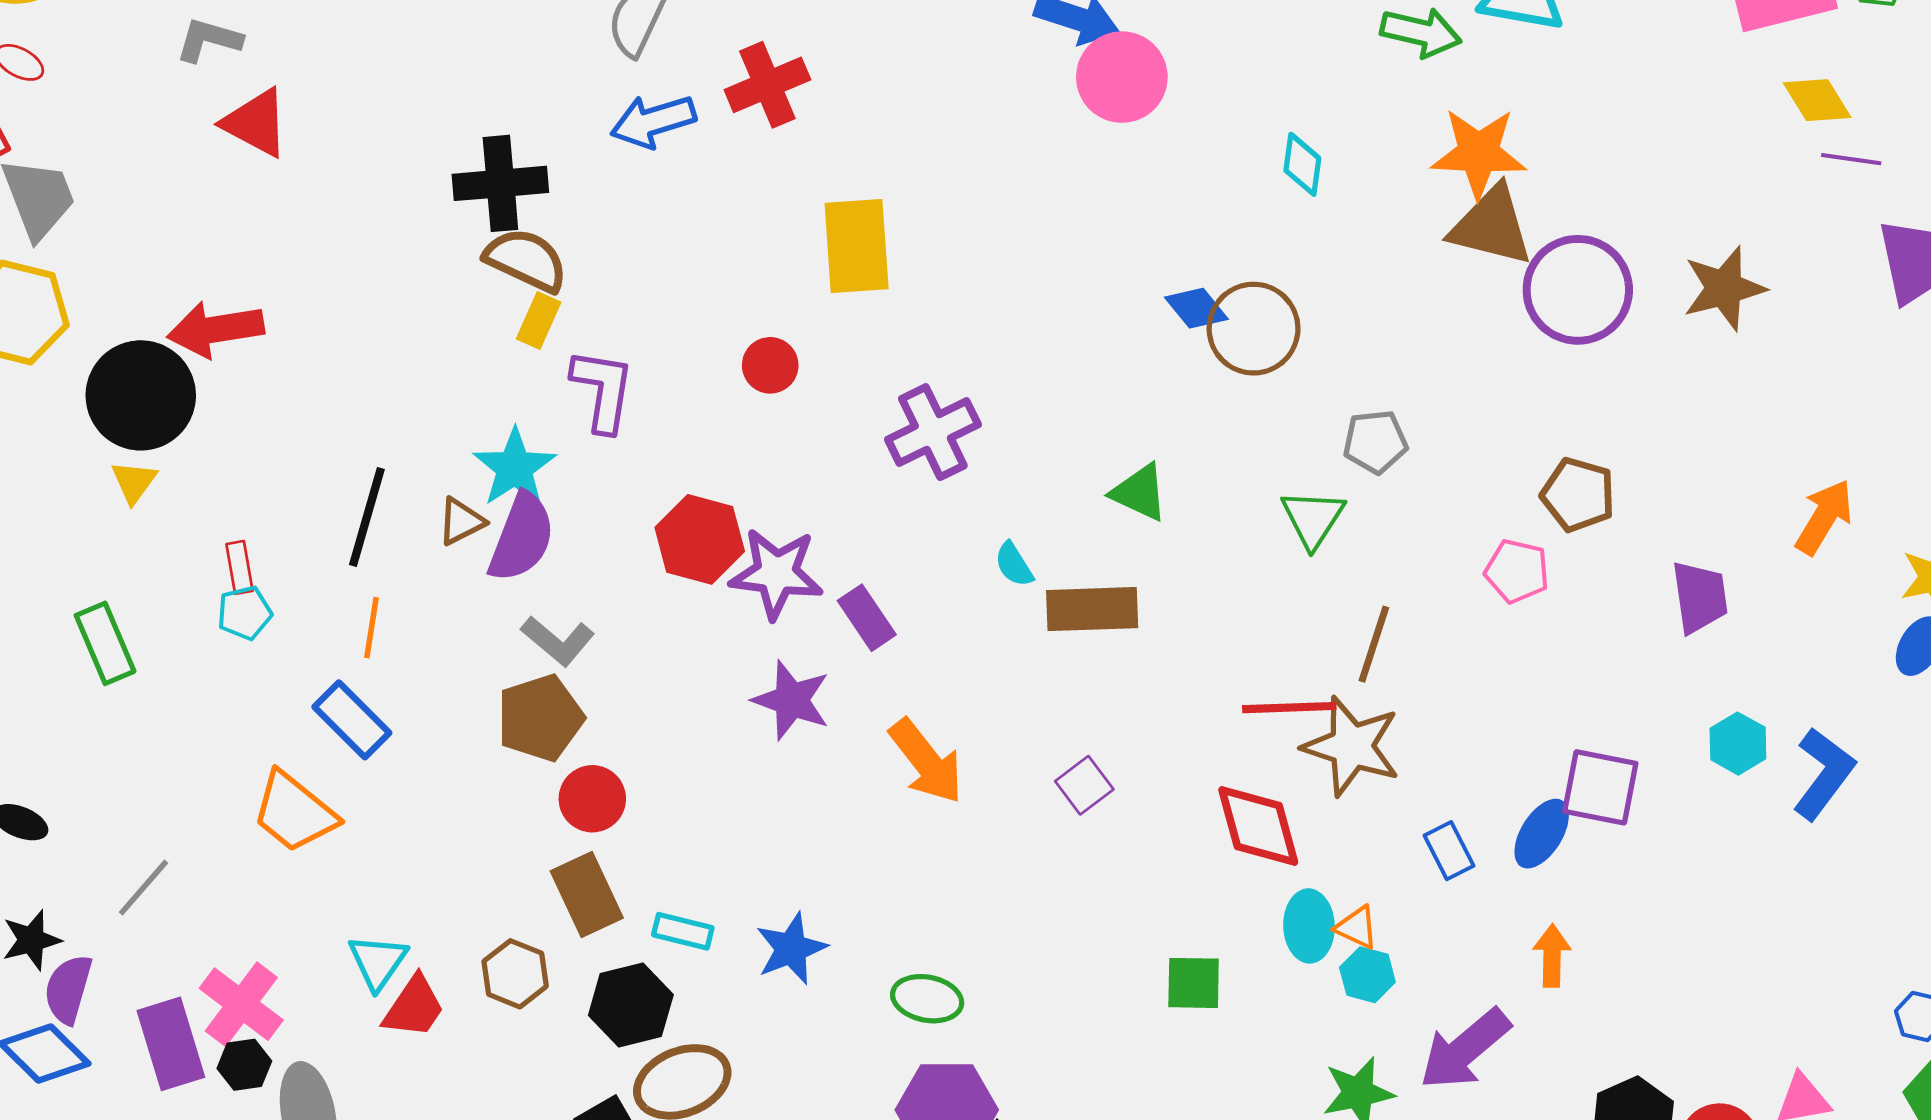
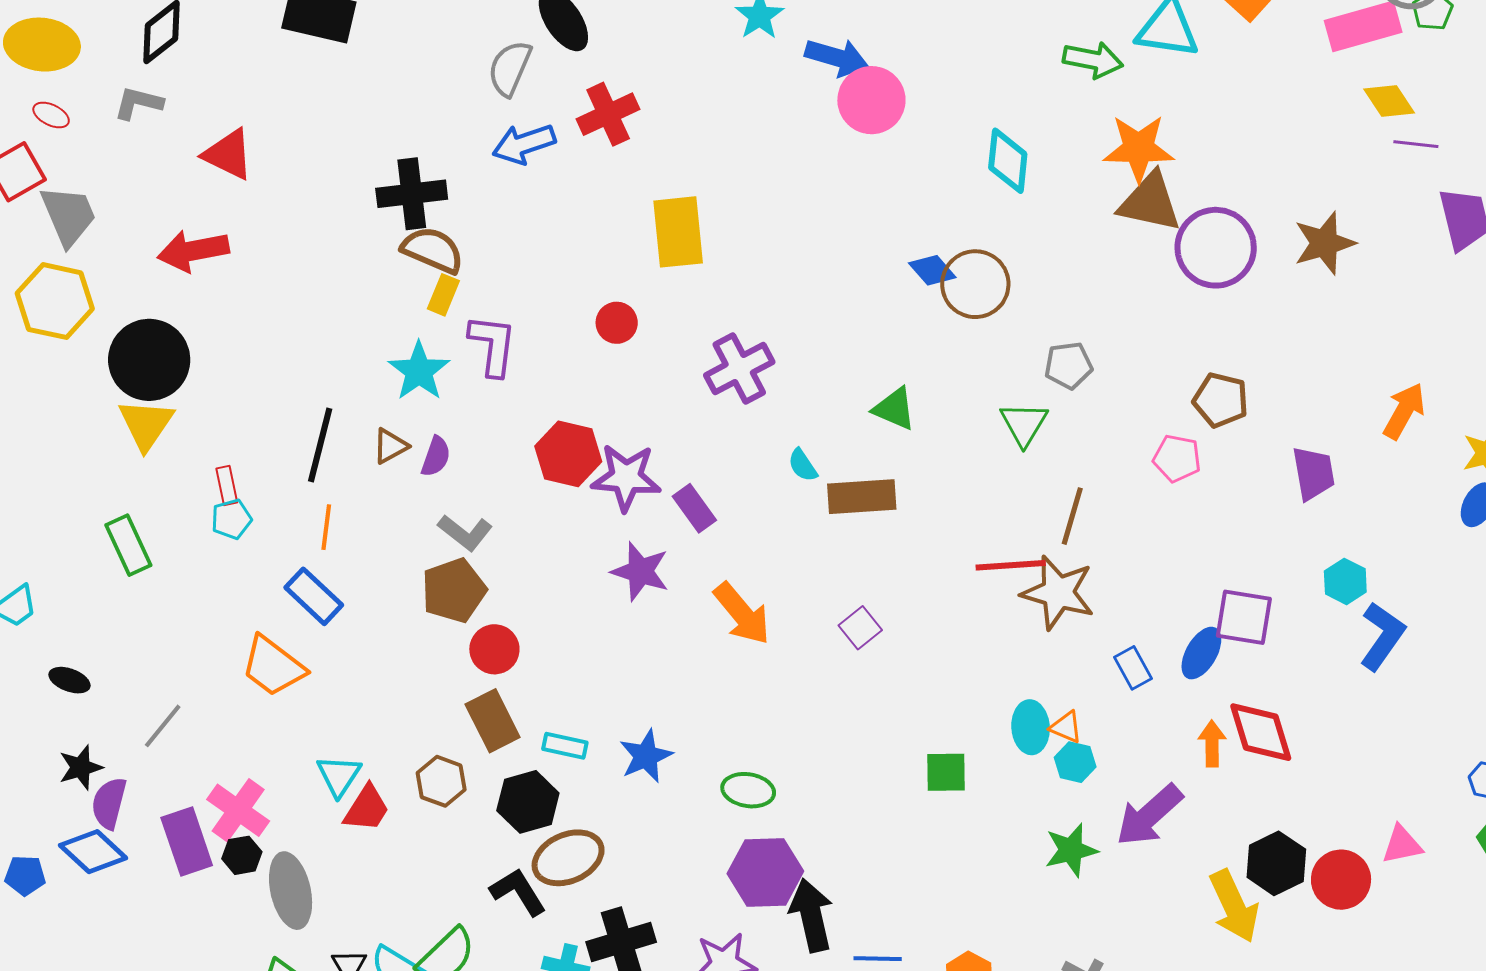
gray L-shape: (209, 40) -> (138, 103), moved
cyan diamond: (1302, 164) -> (1008, 161), size x1.4
red arrow: (216, 329) -> (193, 251), moved
cyan star: (515, 468) -> (419, 371), moved
yellow triangle: (134, 482) -> (146, 424), size x1.6
purple semicircle: (522, 537) -> (436, 456), size x0.6
blue L-shape: (1824, 774) -> (1382, 636), moved
red diamond: (1258, 826) -> (1261, 732), moved

